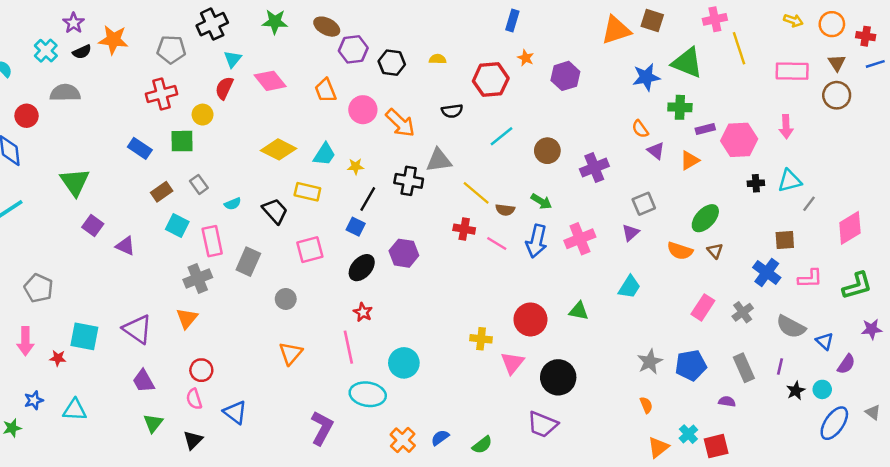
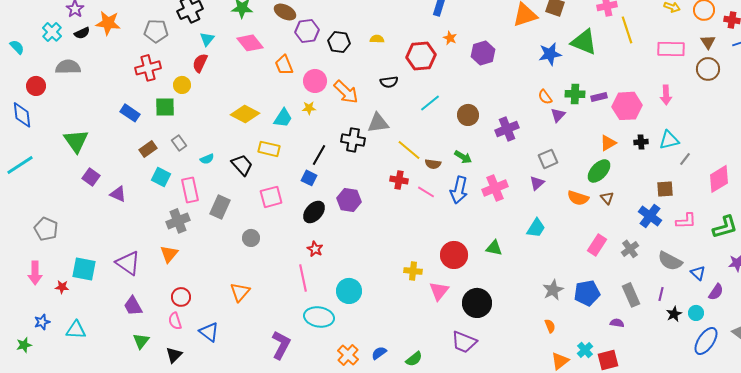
pink diamond: (270, 81) -> (250, 43), moved
green cross: (680, 107) -> (575, 94), moved
purple triangle: (656, 151) -> (558, 115), turned 35
orange triangle: (690, 160) -> (608, 143), moved
yellow star: (356, 166) -> (309, 108), moved
orange triangle: (291, 353) -> (240, 292), moved

